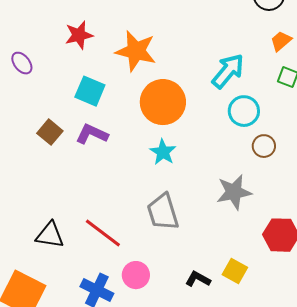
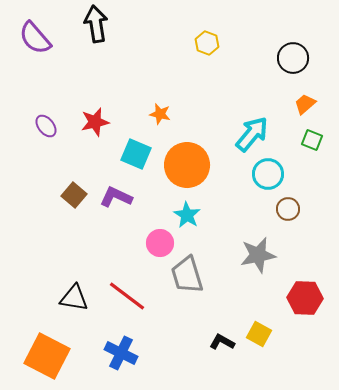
red star: (79, 35) -> (95, 122), moved
orange star: (136, 51) -> (160, 114), size x0.5
cyan square: (90, 91) -> (136, 154), moved
pink circle: (136, 275) -> (160, 243), moved

